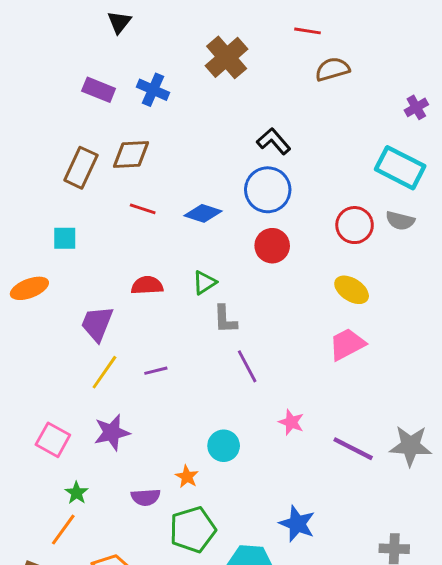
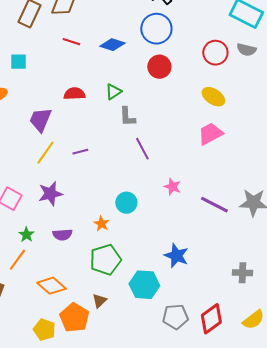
purple semicircle: (146, 497) -> (62, 235), moved

